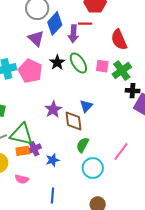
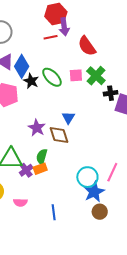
blue diamond: (55, 23) -> (22, 66), moved
purple arrow: (73, 34) -> (64, 27), moved
green semicircle: (83, 145) -> (42, 157), moved
orange rectangle: (23, 151) -> (40, 169), moved
pink line: (121, 152) -> (112, 172), moved
blue star: (53, 160) -> (94, 192), moved, size x1.5

